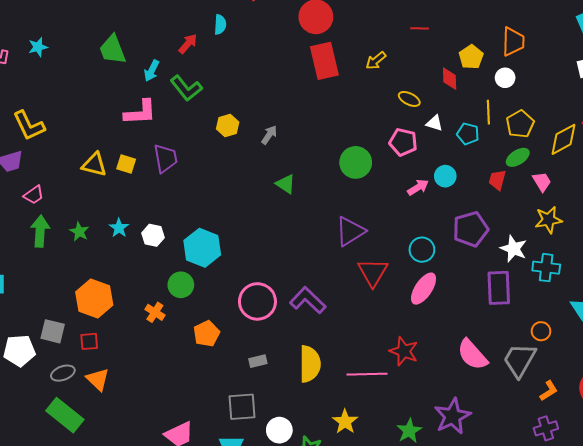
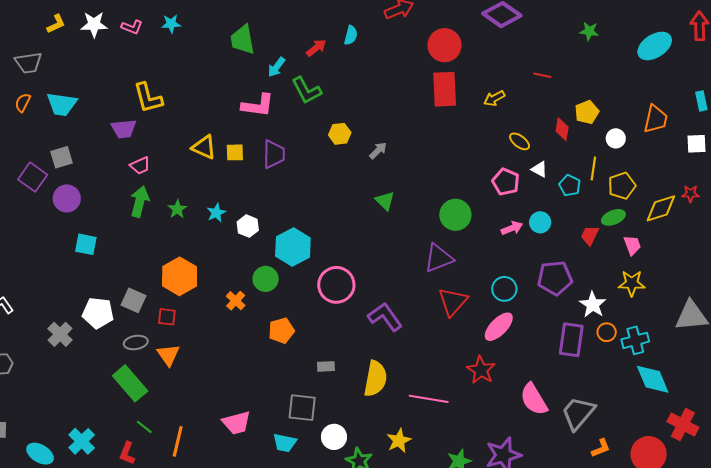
orange trapezoid: (513, 42) -> (656, 119), moved
green circle: (356, 162) -> (455, 215), moved
yellow square: (126, 164) -> (235, 152), turned -30
cyan cross: (546, 268) -> (635, 340), moved, turned -32
pink circle: (257, 301) -> (336, 285), moved
orange circle: (541, 331) -> (607, 332), moved
red star: (404, 351) -> (481, 370), moved

